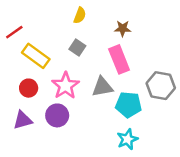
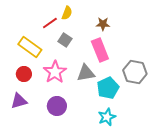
red line: (14, 32) -> (50, 23), moved
cyan pentagon: (129, 105) -> (108, 88), turned -30
purple circle: (57, 115) -> (57, 106), moved

